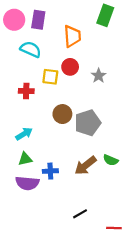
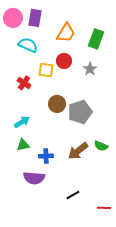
green rectangle: (105, 15) -> (96, 39), moved
orange trapezoid: (72, 36) -> (66, 33), turned 35
red cross: (26, 91) -> (24, 83), turned 32
purple semicircle: (27, 183) -> (34, 178), moved

